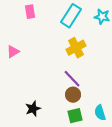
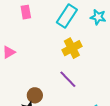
brown circle: (73, 95) -> (35, 95), moved

